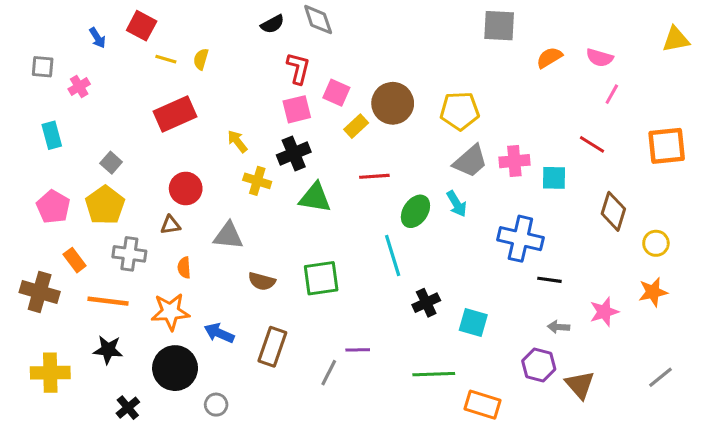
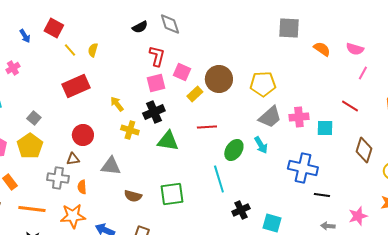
orange semicircle: (549, 58) -> (322, 49), turned 66
yellow line: (166, 59) -> (70, 50), turned 32
gray cross: (129, 254) -> (58, 178), moved

